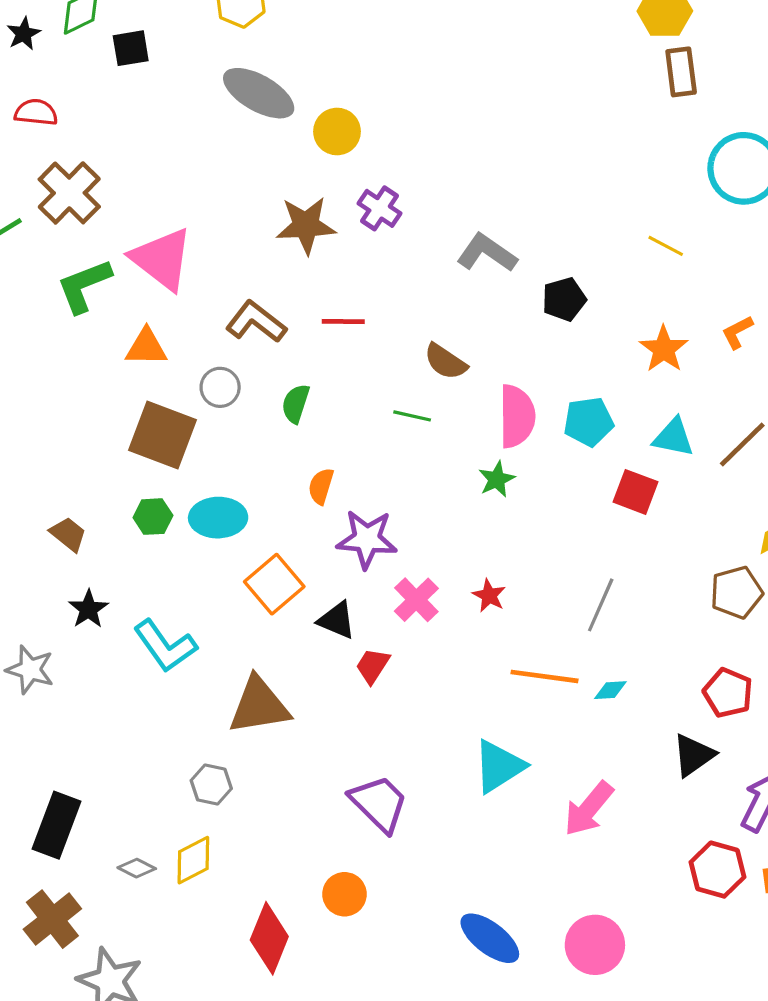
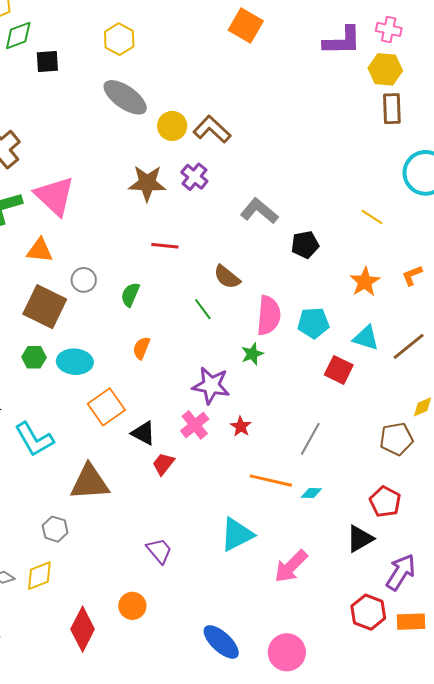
brown L-shape: (256, 322) -> (212, 129), moved
green line: (412, 416) -> (203, 309), turned 35
purple star: (367, 539) -> (211, 385), moved
purple trapezoid: (379, 803) -> (159, 551), size x0.7

